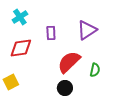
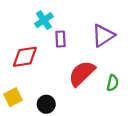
cyan cross: (20, 17) -> (44, 20), moved
black circle: (65, 88) -> (46, 104), moved

